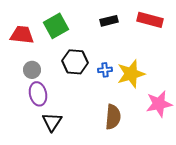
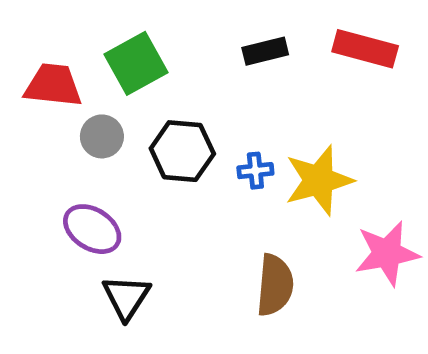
gray circle: (32, 70) -> (102, 136), moved
purple ellipse: (38, 94) -> (92, 229), turned -45

